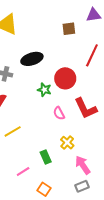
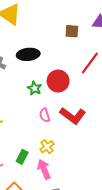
red L-shape: (86, 108) -> (73, 116), turned -40
green rectangle: (46, 157) -> (22, 157), turned 40
pink arrow: (83, 165) -> (44, 169), moved

